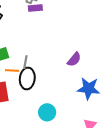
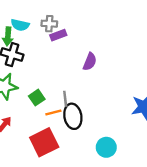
purple semicircle: (74, 59) -> (90, 62), moved

